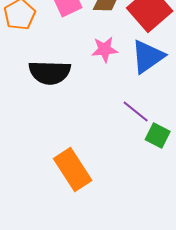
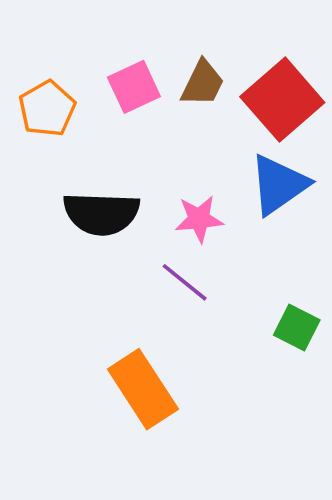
pink star: (105, 49) -> (199, 219), moved
purple line: (136, 111) -> (185, 282), moved

